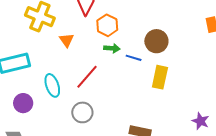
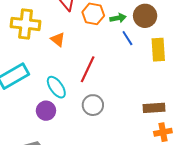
green arrow: (112, 48) -> (118, 18), moved
blue line: (134, 58) -> (127, 38), turned 56
purple circle: (23, 103) -> (46, 111), moved

